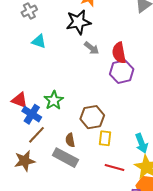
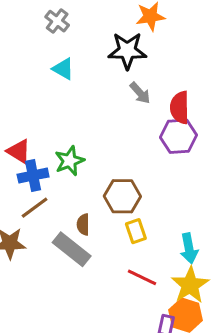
gray cross: (29, 11) -> (57, 21), turned -35
blue cross: (32, 114) -> (33, 176), turned 36
yellow rectangle: (105, 138) -> (136, 231), turned -35

